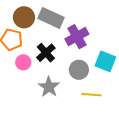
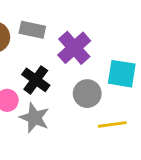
gray rectangle: (51, 18) -> (32, 30), size x0.7
gray star: (49, 87) -> (34, 118), moved

